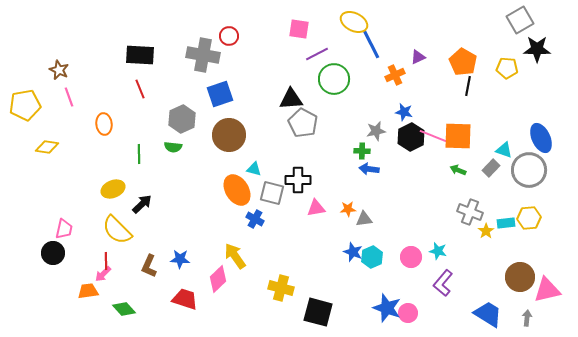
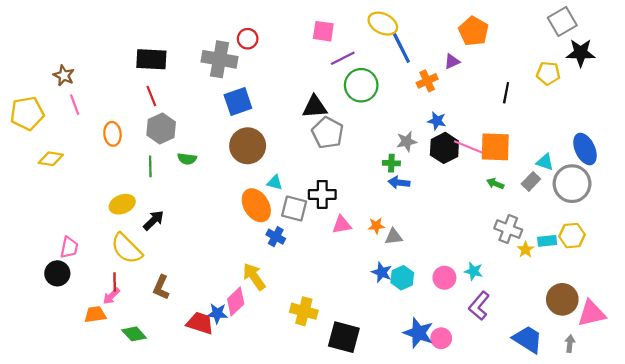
orange pentagon: (463, 62) -> (474, 31), moved
gray hexagon: (182, 119) -> (161, 128), moved
blue star: (180, 259) -> (217, 313), moved

